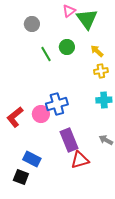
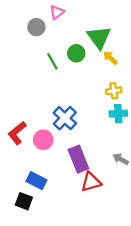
pink triangle: (69, 11) -> (57, 12), moved
green triangle: (87, 19) -> (99, 37), moved
yellow cross: (101, 71) -> (114, 91), moved
blue cross: (57, 104) -> (65, 118), turned -30
pink circle: (41, 114) -> (43, 140), moved

